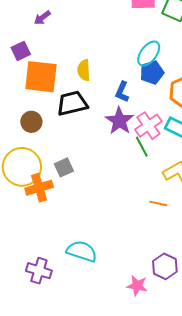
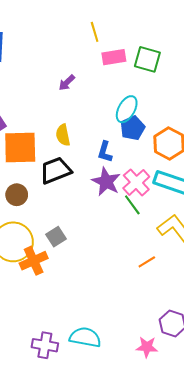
purple arrow: (42, 18) -> (67, 83), moved
orange line: (158, 203) -> (147, 262), moved, turned -36
cyan semicircle: (82, 251) -> (85, 337), moved

